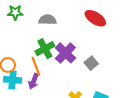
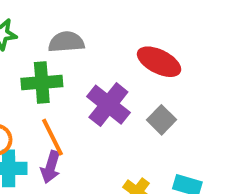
red ellipse: (95, 18) -> (159, 62), moved
green cross: (45, 49) -> (42, 83), moved, turned 30

